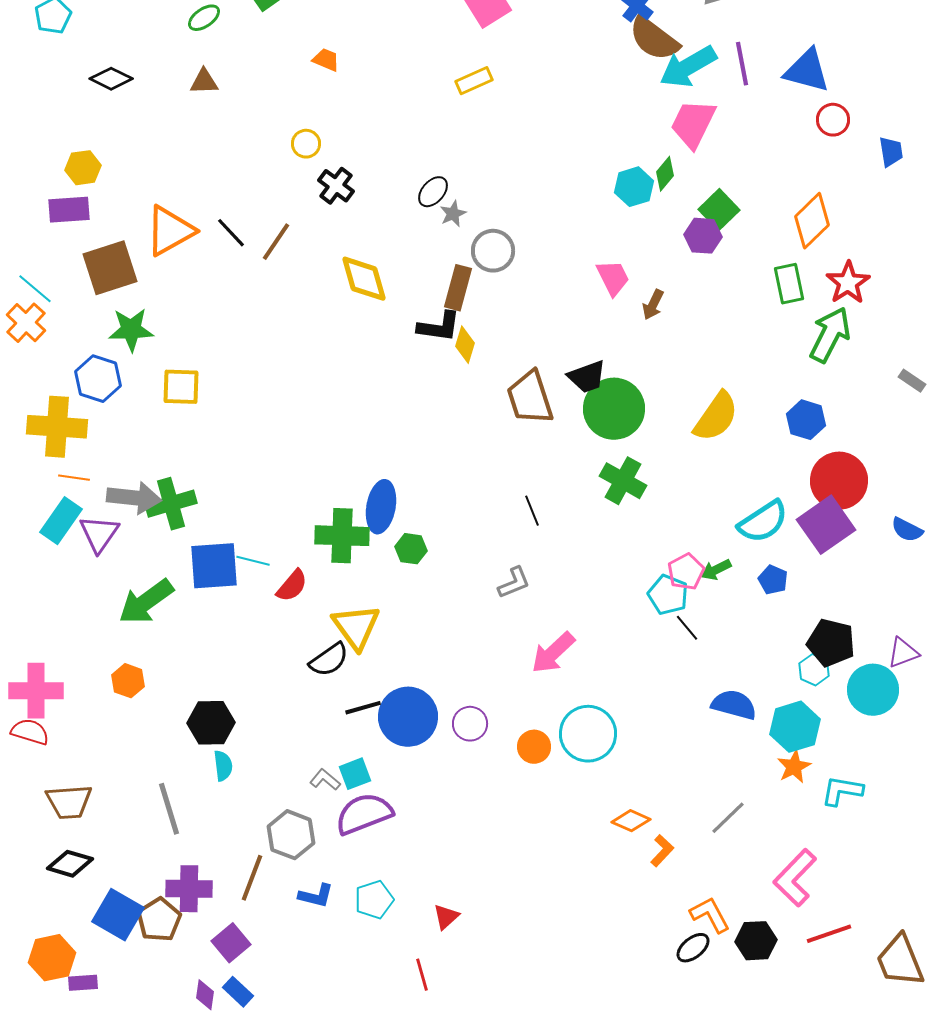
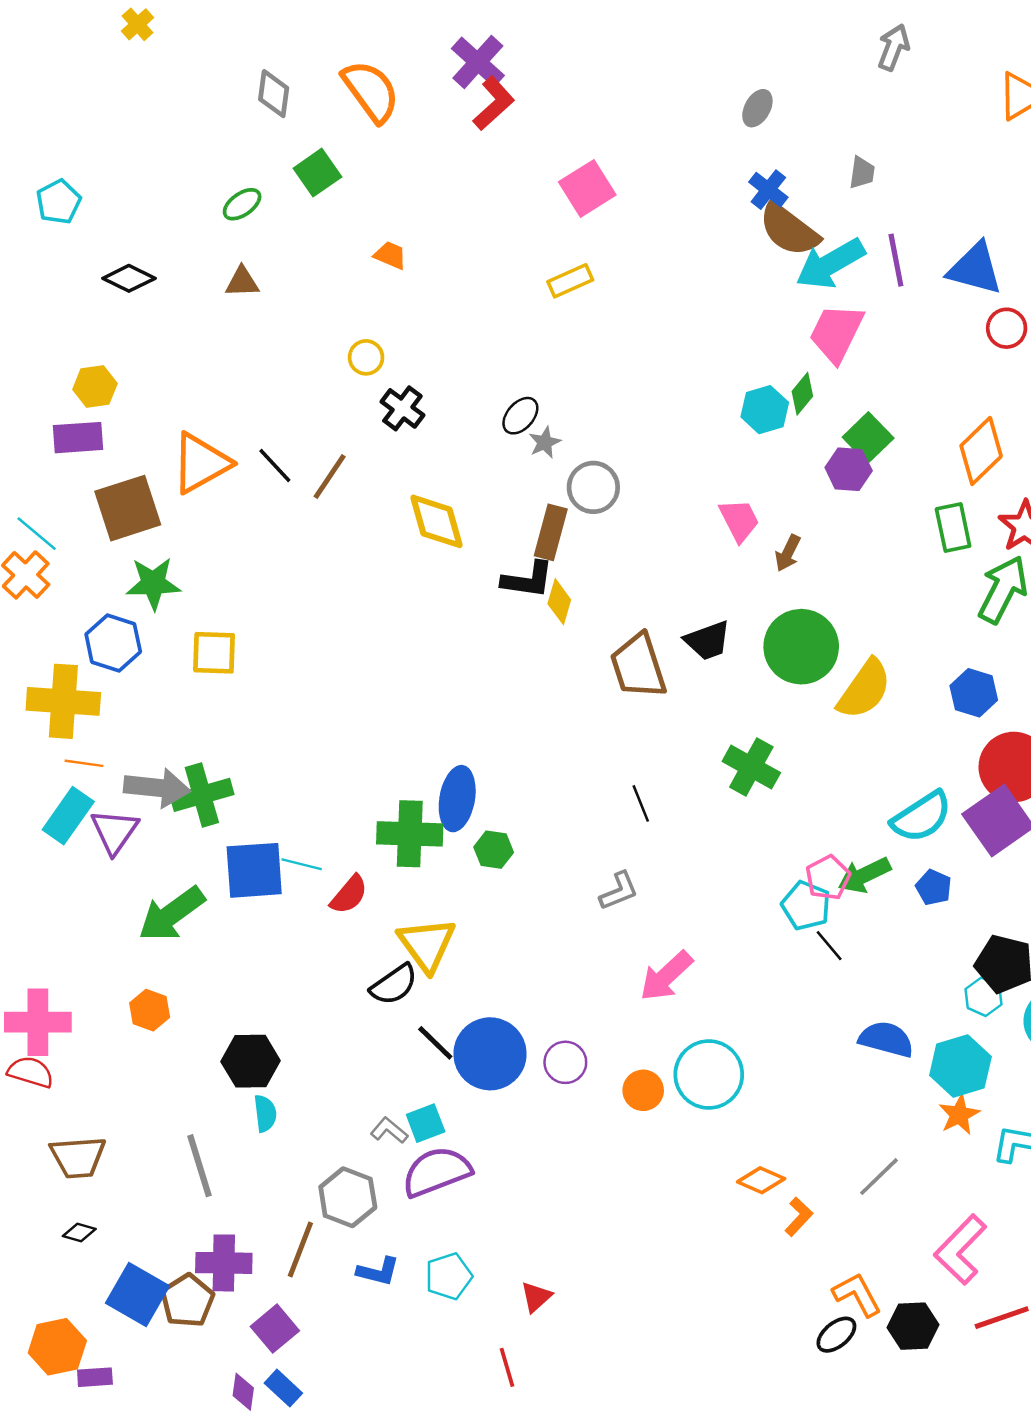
green circle: (614, 409) -> (801, 647), moved
green arrow: (716, 570) -> (864, 875), size x1.4
black line: (363, 708) -> (435, 1043), turned 60
black diamond: (70, 864) -> (79, 1233), size x0.6

